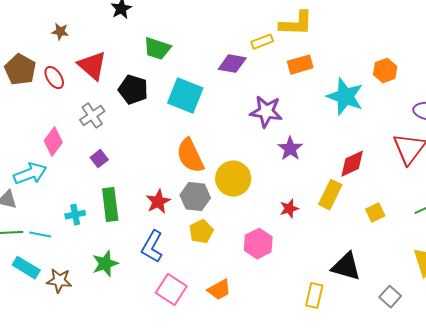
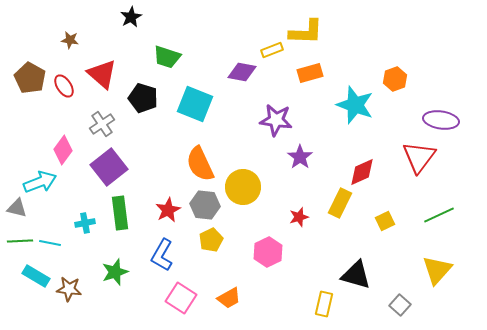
purple square: (99, 159) -> (109, 167), size x2.0

